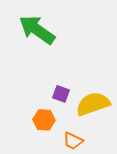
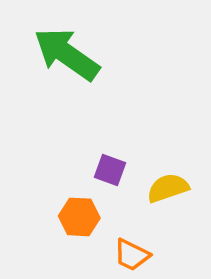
yellow semicircle: (93, 104) -> (168, 188), size x0.7

